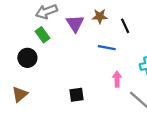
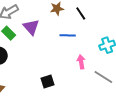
purple triangle: (75, 23) -> (31, 27), moved

